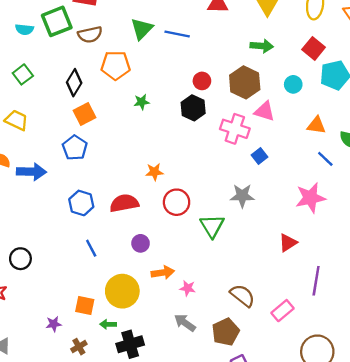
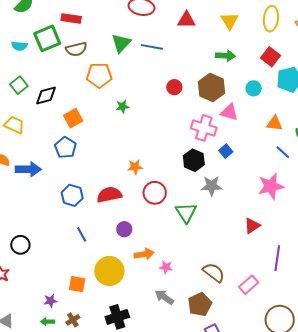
black diamond: (74, 83) -> (46, 96), moved, turned 45
black hexagon: (193, 108) -> (194, 160), moved
green arrow: (108, 324) -> (48, 322), moved

